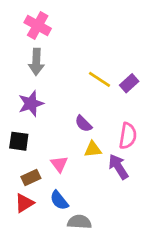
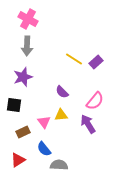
pink semicircle: (128, 136) -> (95, 101), turned 30
yellow triangle: (93, 149) -> (61, 115), moved
red triangle: (24, 203) -> (18, 160), moved

